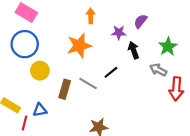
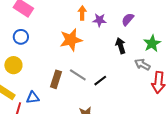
purple star: (119, 32) -> (99, 20), moved
blue circle: (25, 44) -> (21, 37), size x0.6
yellow circle: (40, 71) -> (13, 65), moved
black line: (111, 72) -> (100, 81), moved

